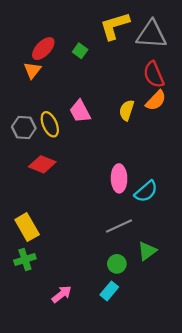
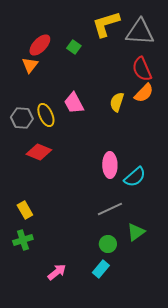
yellow rectangle: (27, 227) -> (25, 210), size x0.7

